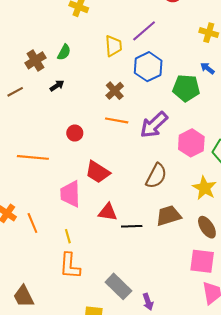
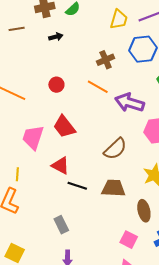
purple arrow: (154, 125) -> (129, 103), turned 40
pink square: (202, 261) -> (129, 240), size x0.7
gray rectangle: (118, 286) -> (61, 225), moved, size x0.7

